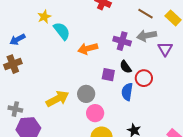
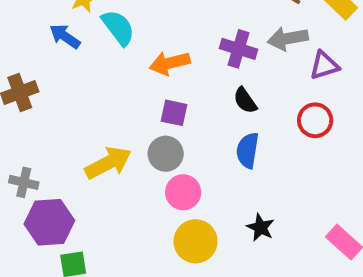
blue arrow: (17, 39) -> (65, 36), moved, turned 63
purple triangle: (165, 49) -> (324, 65), turned 42
purple square: (108, 75) -> (174, 113), moved
red circle: (144, 78) -> (315, 120), moved

